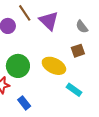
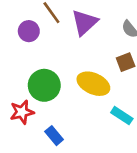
purple triangle: (49, 21) -> (85, 22), turned 35

